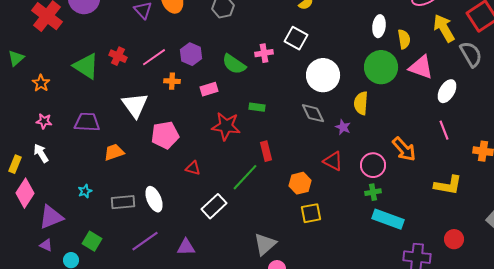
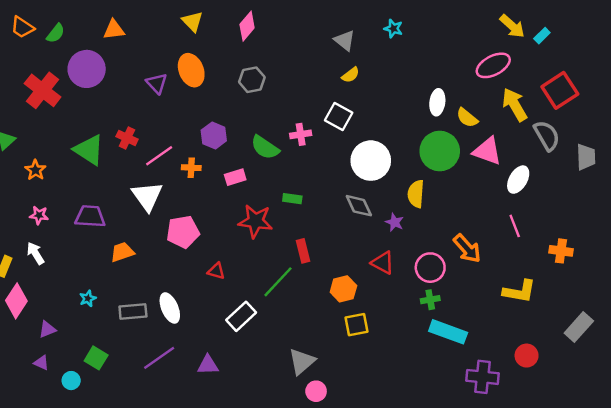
yellow semicircle: (404, 39) -> (467, 118), turned 138
pink line: (154, 57) -> (159, 156), moved
purple triangle: (51, 217) -> (47, 329), size x0.6

